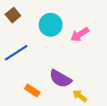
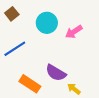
orange rectangle: (32, 90) -> (30, 84), size x1.5

